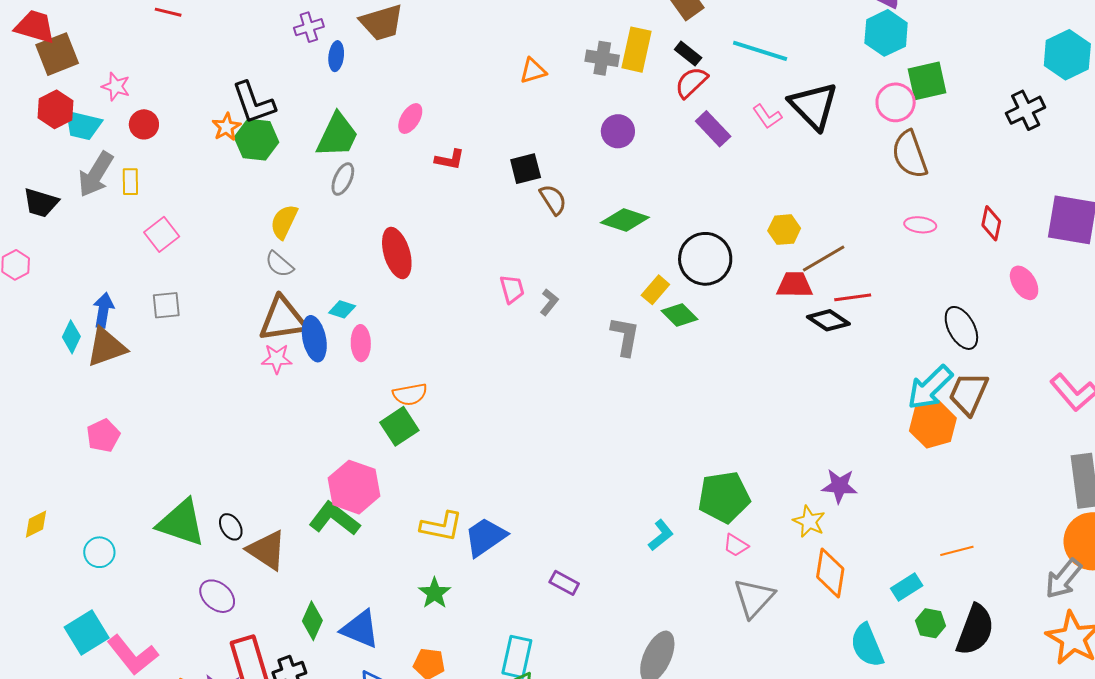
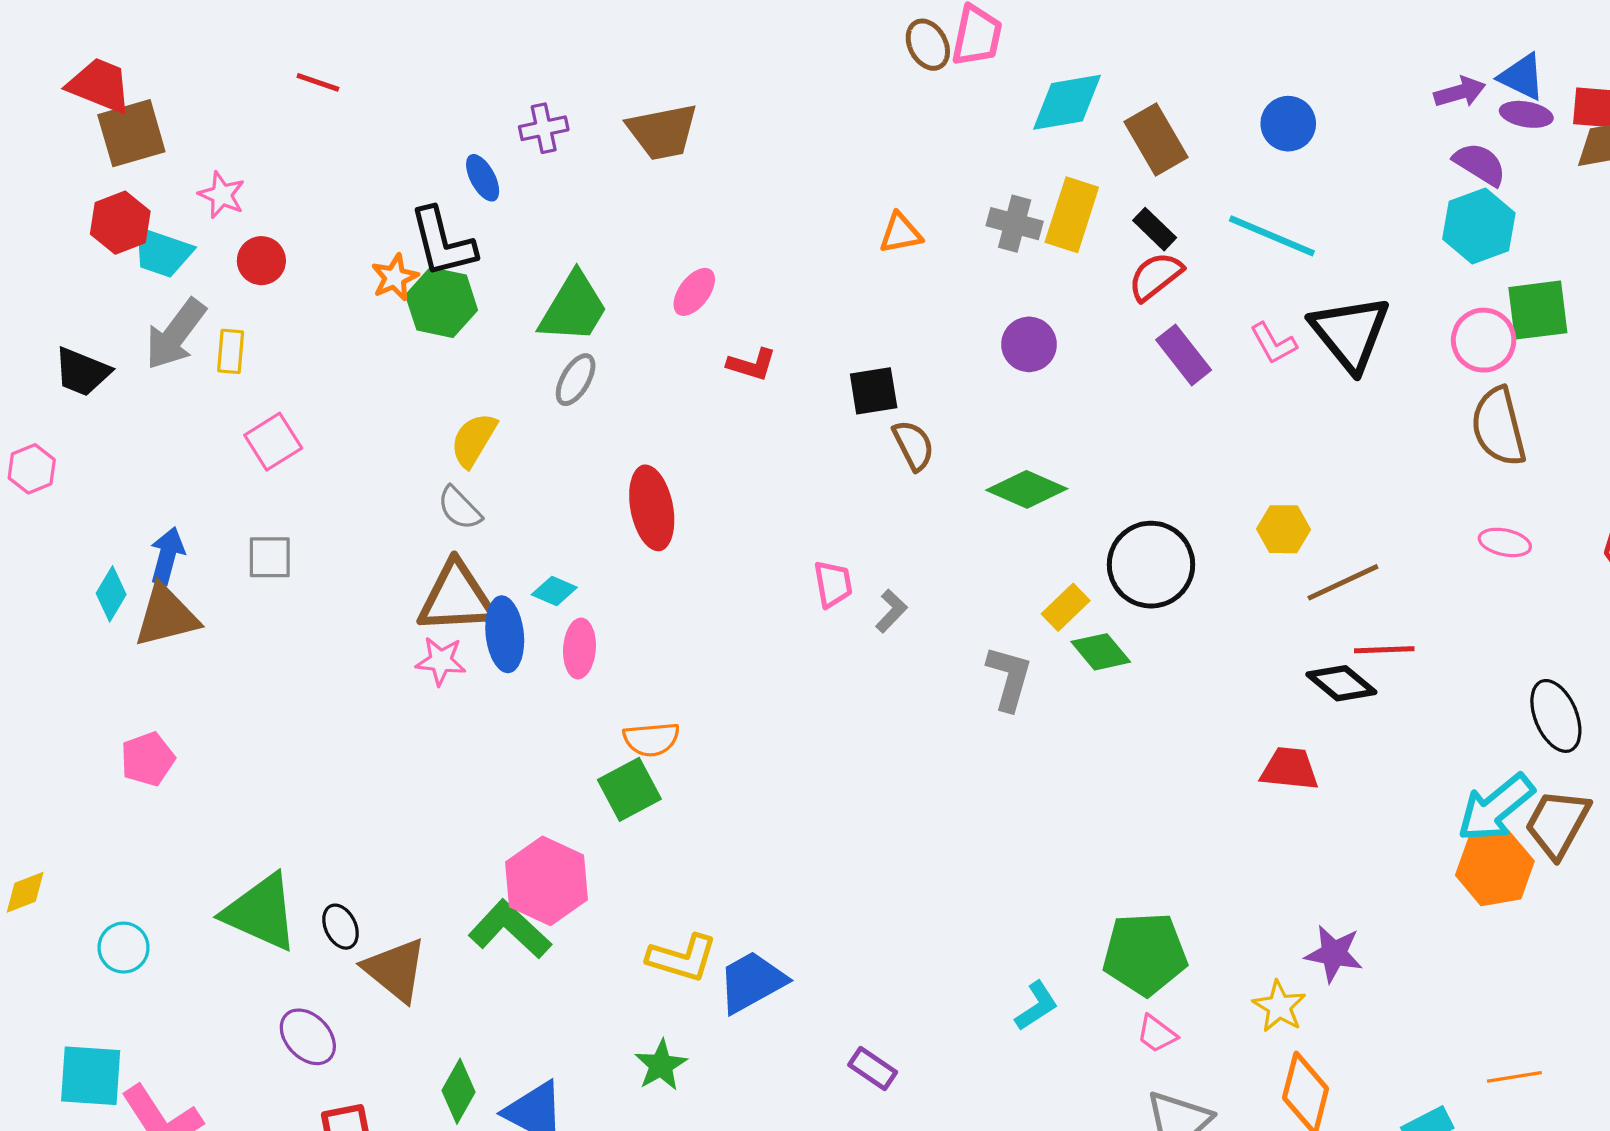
blue ellipse: (336, 56) -> (483, 178), moved, turned -40
red trapezoid: (795, 285) -> (1290, 769), moved
cyan square: (87, 632) -> (91, 1076), turned 30

